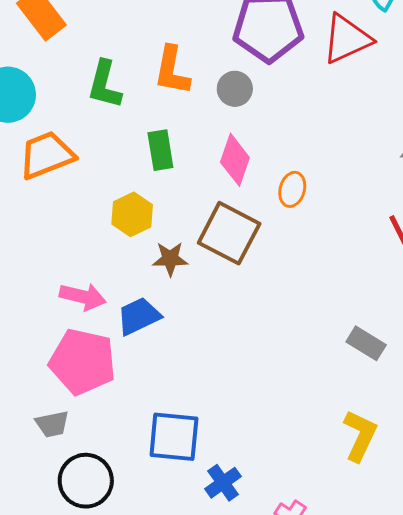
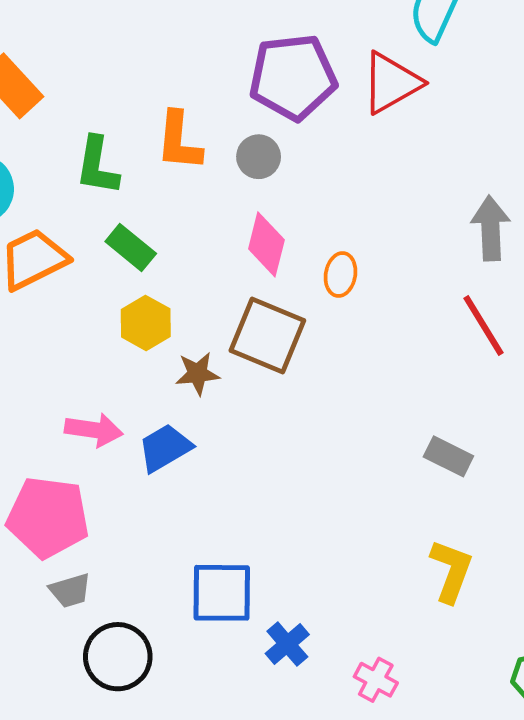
green rectangle: (160, 150) -> (131, 248), moved, turned -36
pink pentagon: (83, 362) -> (48, 517), moved

